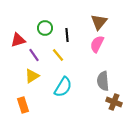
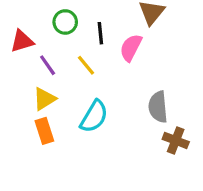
pink semicircle: (97, 44) -> (131, 48), moved
orange rectangle: (23, 105) -> (44, 131), moved

